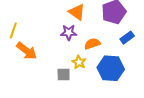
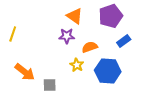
orange arrow: (27, 51) -> (25, 72), moved
gray square: (64, 74) -> (50, 85), moved

